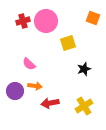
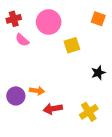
red cross: (23, 21) -> (14, 19), moved
pink semicircle: (29, 64) -> (22, 40), moved
black star: (84, 69) -> (98, 73), moved

